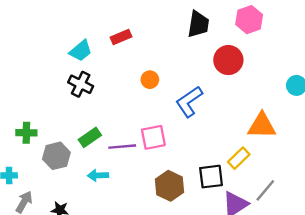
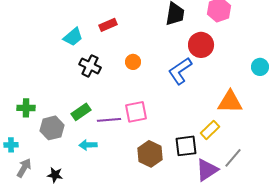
black cross: (81, 84) -> (90, 66), moved
blue L-shape: (189, 102) -> (180, 71), moved

